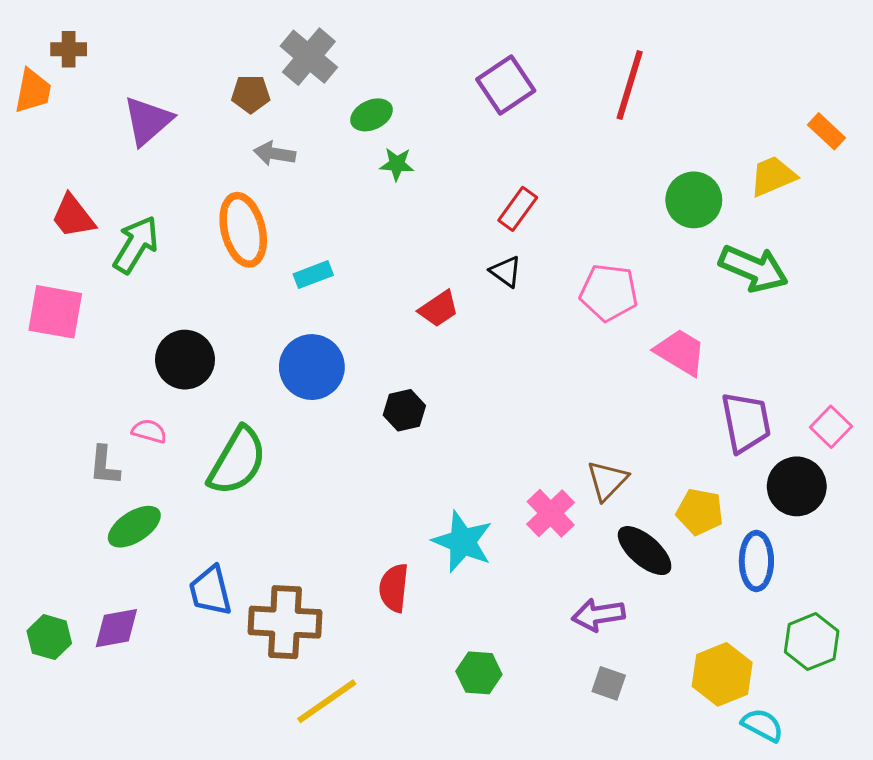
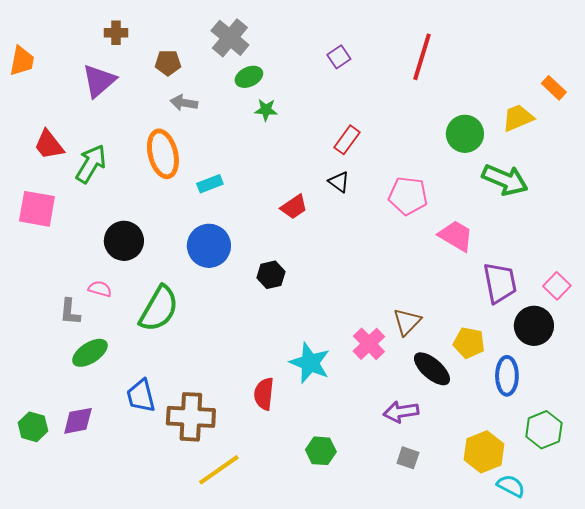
brown cross: (69, 49) -> (116, 33), moved
gray cross: (309, 57) -> (230, 38), moved
purple square: (506, 85) -> (339, 57), size x0.6

